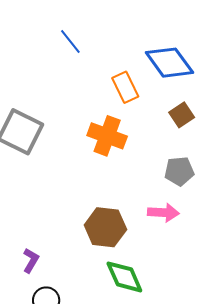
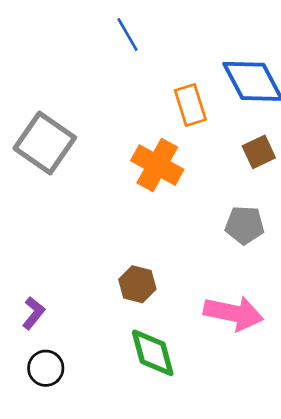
pink arrow: (163, 213) -> (233, 313), moved, size x1.4
brown hexagon: (105, 227) -> (137, 284), size x0.7

